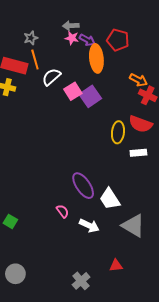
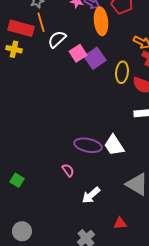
yellow ellipse: (118, 132) -> (122, 72), moved
purple ellipse: (83, 186) -> (88, 145), turned -44
white trapezoid: (110, 199) -> (114, 145), moved
white arrow: (89, 226) -> (91, 195), moved, turned 114

